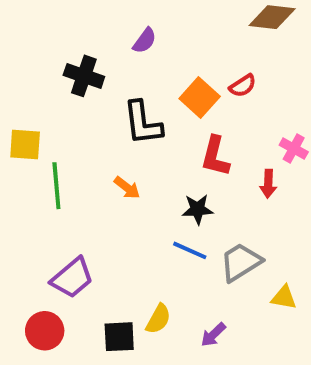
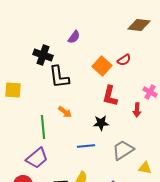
black L-shape: (143, 123) -> (59, 77), moved
green line: (56, 186) -> (43, 127), moved
blue line: (190, 250) -> (86, 146), moved, turned -30

